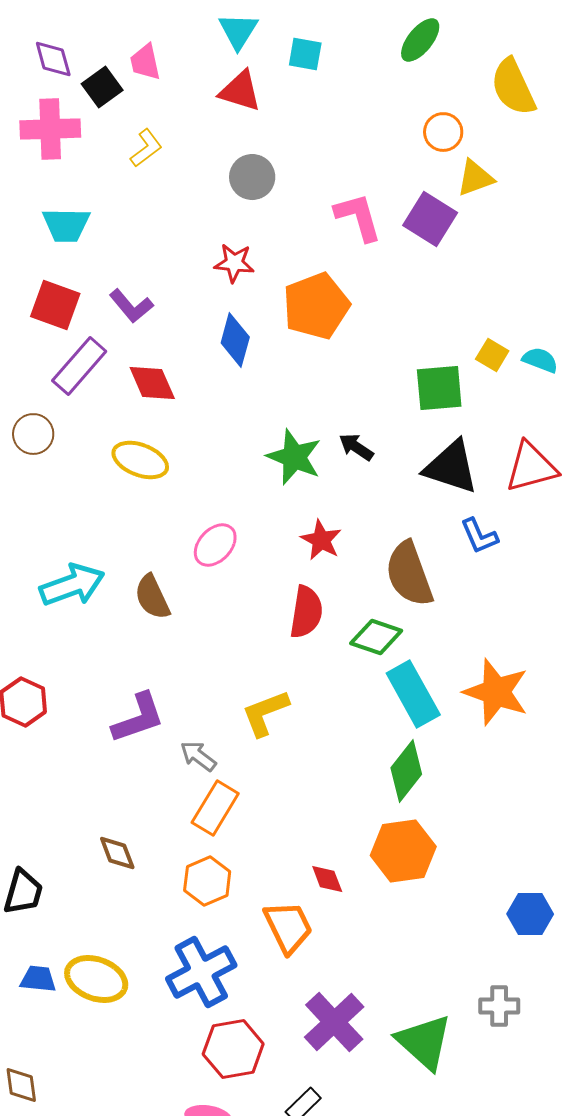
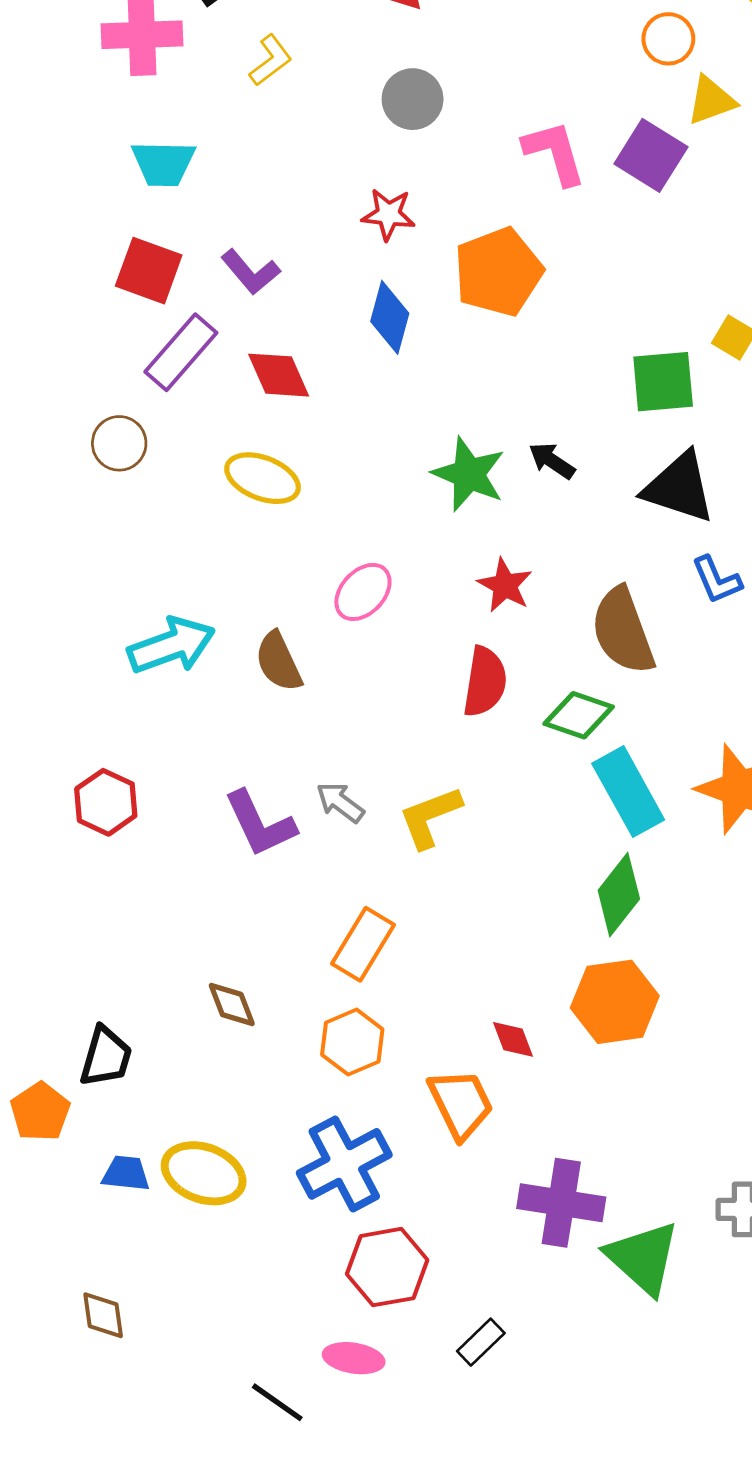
purple L-shape: (138, 718) -> (260, 824), turned 84
gray arrow: (198, 756) -> (340, 802), moved
purple cross: (334, 1022) -> (561, 1203), moved, turned -38

